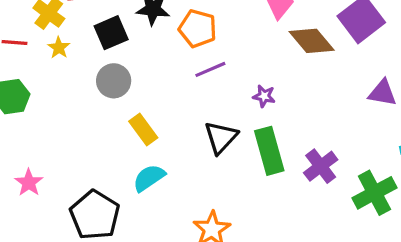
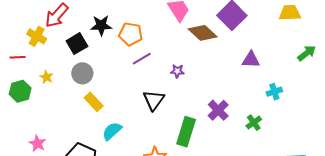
yellow star: (59, 48) -> (46, 77), moved
yellow rectangle: (143, 130) -> (94, 102), moved
green rectangle: (269, 151) -> (186, 132), moved, turned 40
green cross: (374, 193) -> (254, 123), size x0.6

